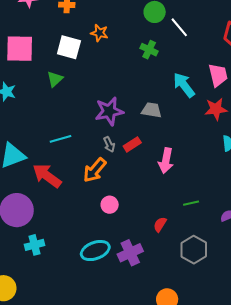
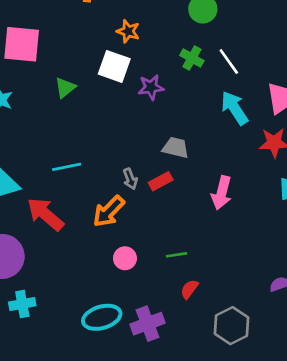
white line: (179, 27) -> (229, 62), moved
white square: (69, 47) -> (114, 66), moved
gray trapezoid: (151, 110) -> (176, 148), moved
purple star: (109, 111) -> (151, 87), moved, size x0.7
pink arrow: (166, 161) -> (222, 193), moved
green line: (191, 203) -> (176, 255), moved

